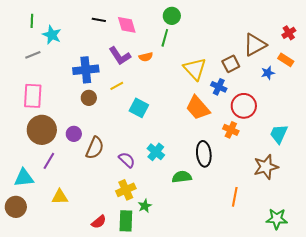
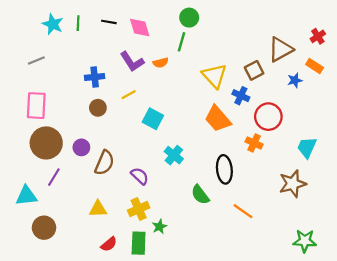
green line: (32, 21) -> (78, 23), moved
cyan star: (52, 35) -> (53, 24), moved
blue cross: (86, 70) -> (95, 77), size x0.7
cyan cross: (156, 152) -> (174, 155), moved
green semicircle: (182, 177) -> (200, 195), turned -120
yellow triangle: (60, 197) -> (98, 209), moved
orange line: (235, 197) -> (243, 211), moved, turned -66
brown circle: (16, 207) -> (44, 228), moved

